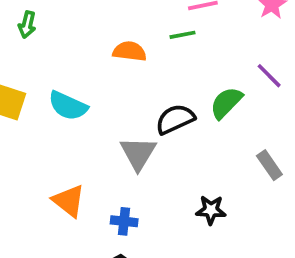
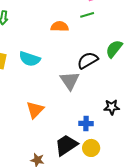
orange triangle: (69, 201) -> (35, 110), turned 42
blue cross: (124, 221) -> (86, 123), moved

